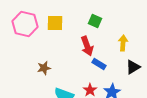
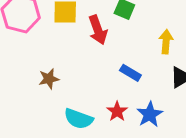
red arrow: (87, 46) -> (98, 30), moved

